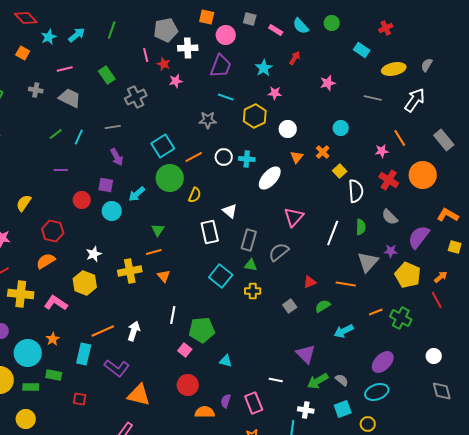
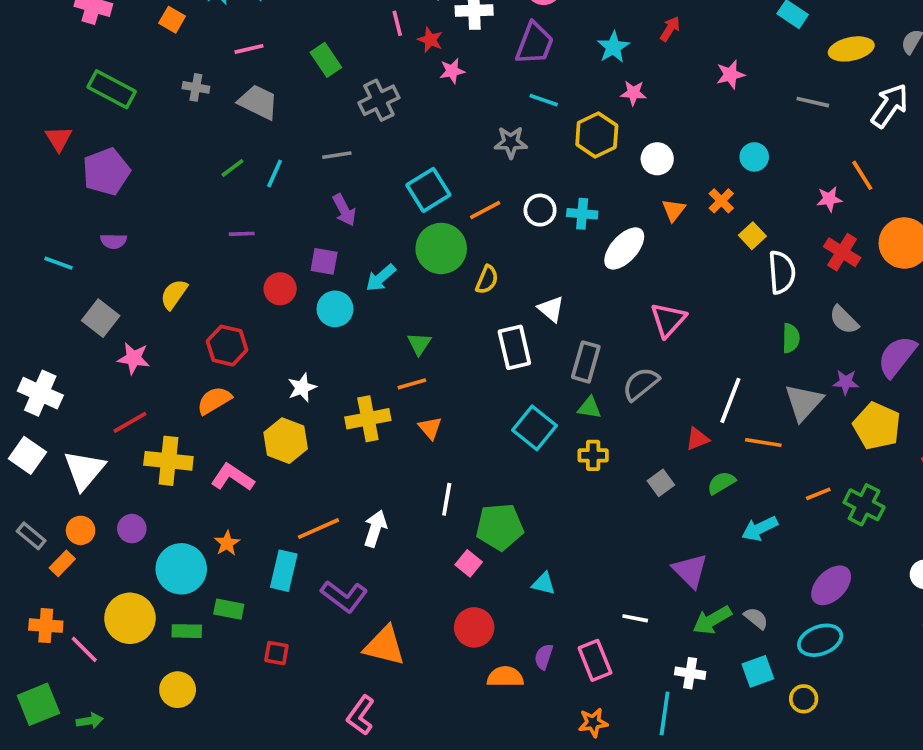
white line: (333, 233) -> (730, 400), moved

